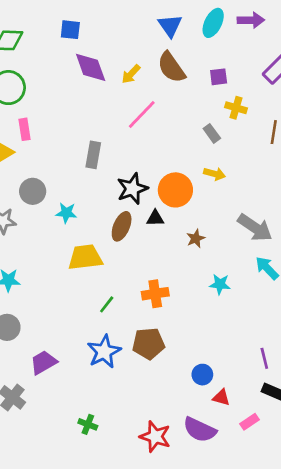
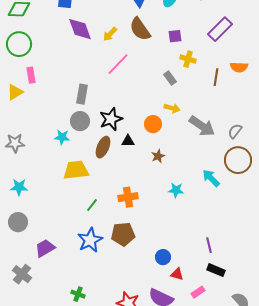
orange circle: (175, 190) -> (153, 124), moved, size x0.7
gray circle: (33, 191) -> (80, 121), moved
gray arrow: (255, 228) -> (202, 126), moved

